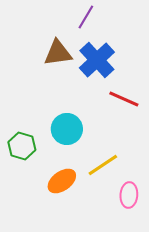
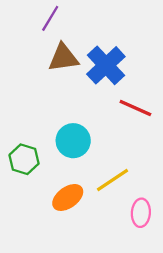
purple line: (86, 17) -> (50, 18), moved

